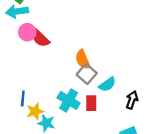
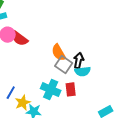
cyan semicircle: (107, 84) -> (83, 71), turned 35
blue line: (23, 98) -> (11, 93), turned 32
black arrow: (132, 100) -> (79, 60), moved

